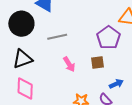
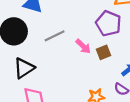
pink arrow: (69, 64) -> (83, 46), moved

